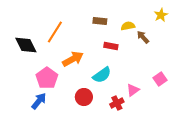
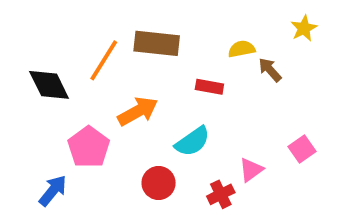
brown rectangle: (100, 21) -> (157, 43), moved, size x1.6
blue arrow: (39, 101) -> (53, 191), moved

